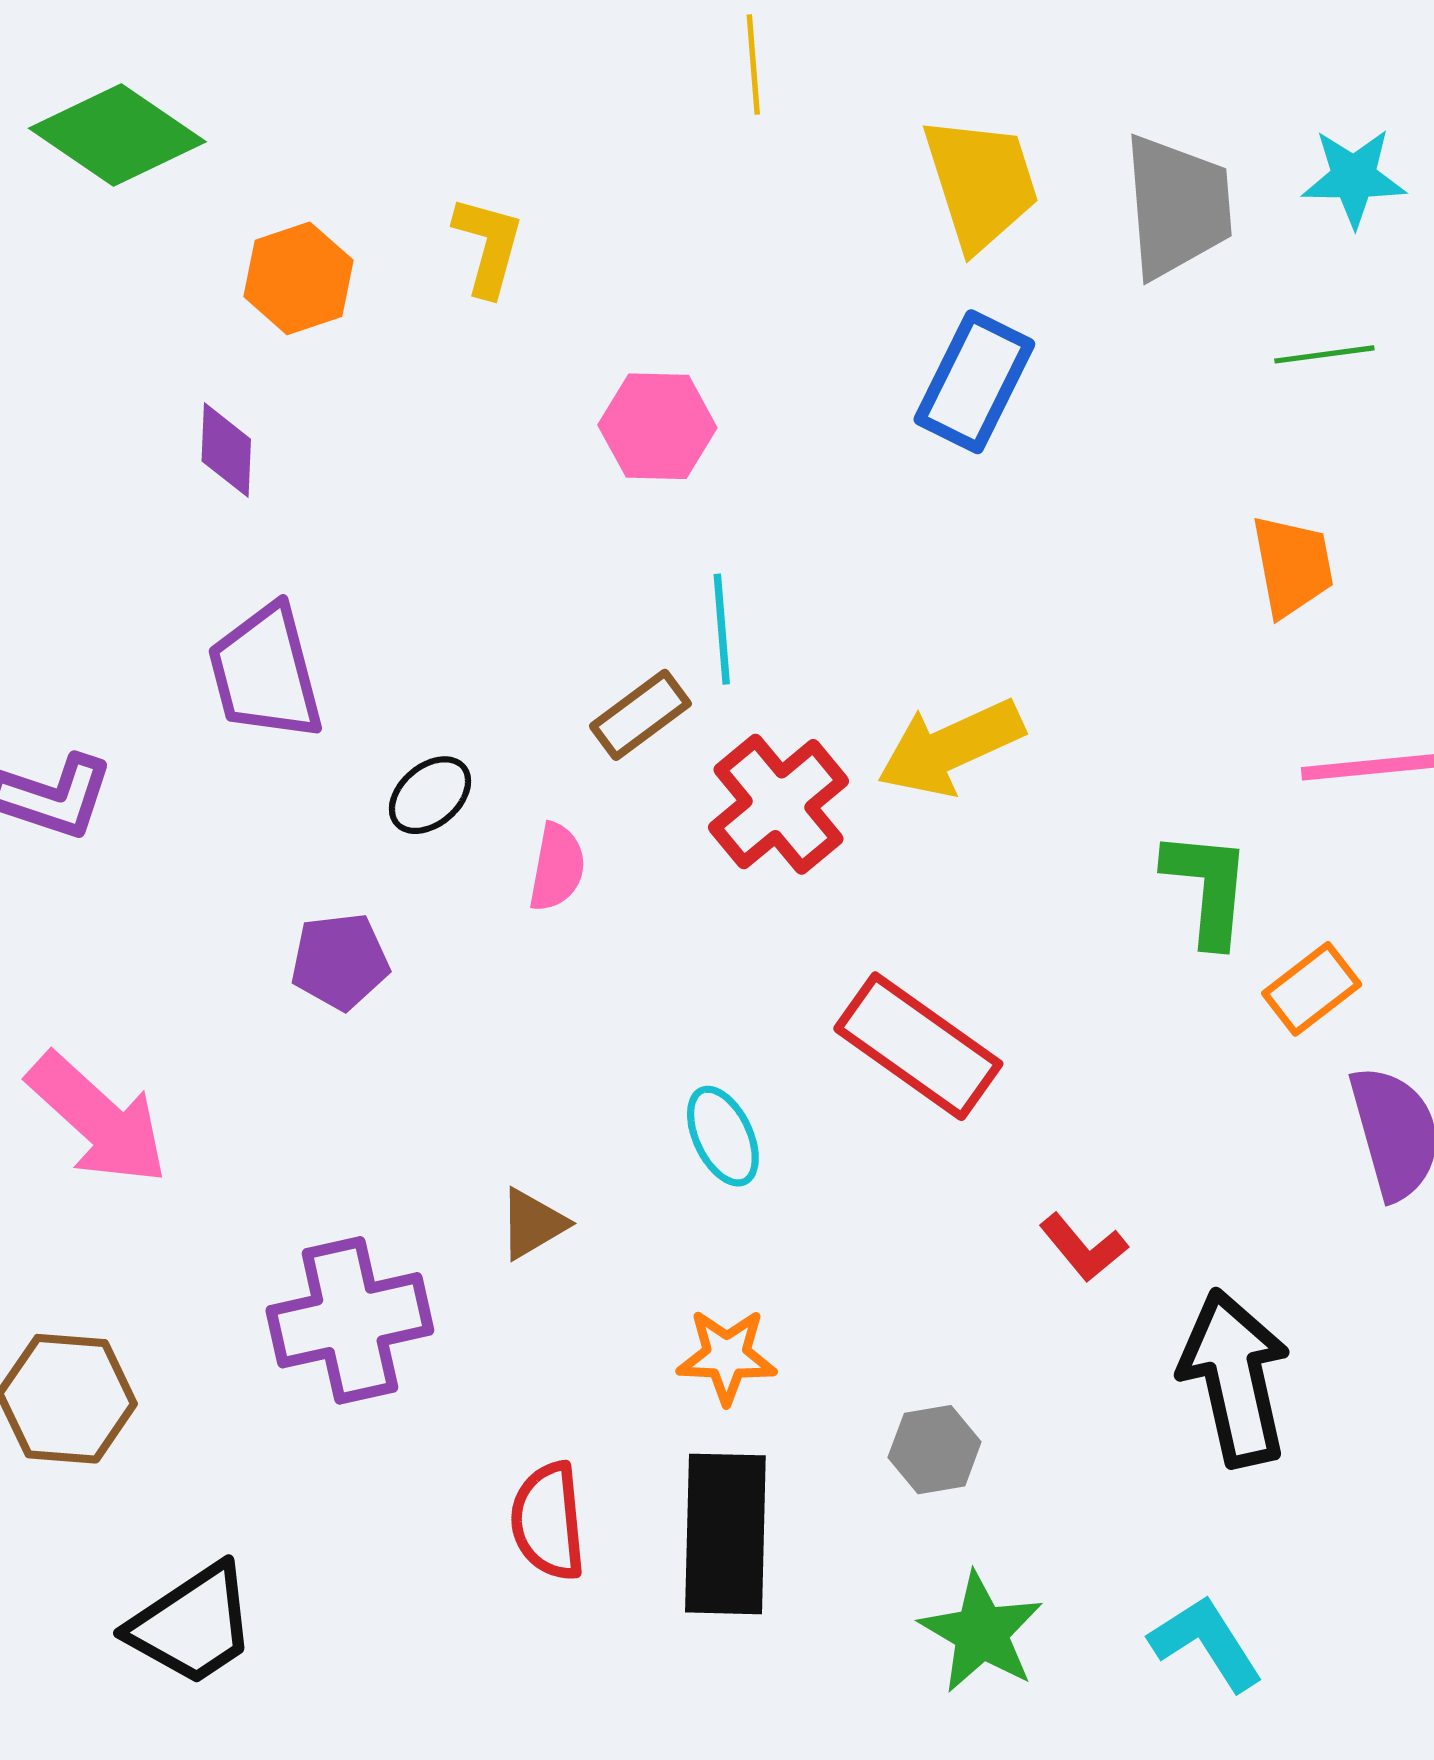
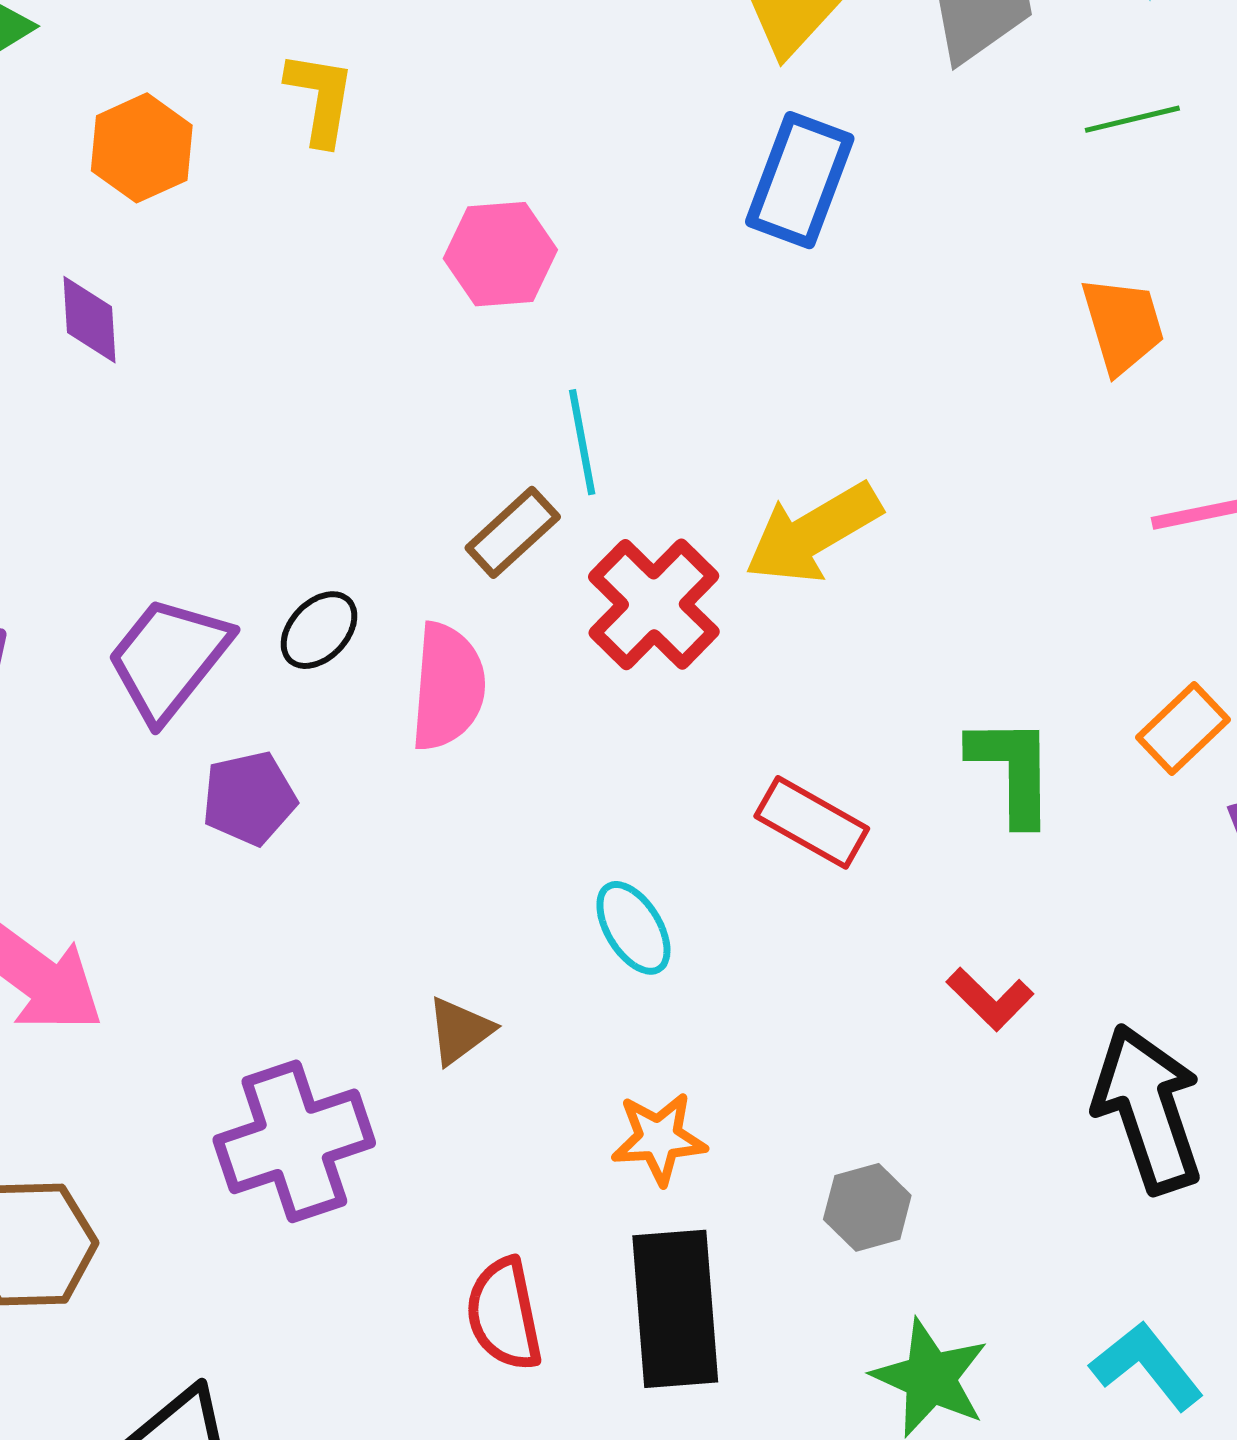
purple trapezoid: (265, 673) -> (169, 659), moved, turned 59
pink semicircle: (557, 867) -> (448, 687), size x1.5
green L-shape: (1207, 888) -> (1012, 770), moved
red rectangle: (918, 1046) -> (812, 822), size x0.7

